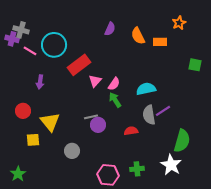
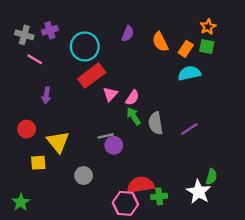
purple cross: (12, 39) -> (50, 30), moved, turned -32
orange rectangle: (160, 42) -> (186, 49), turned -56
cyan circle: (54, 45) -> (85, 46), moved
green square: (195, 65) -> (207, 46), moved
cyan semicircle: (146, 89) -> (189, 73), moved
gray semicircle: (149, 115) -> (156, 123), moved
red semicircle: (131, 131) -> (141, 185), moved, size x1.6
green semicircle: (182, 141) -> (211, 177), moved, size x0.6

